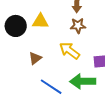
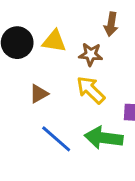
brown star: (78, 26) -> (91, 54), moved

